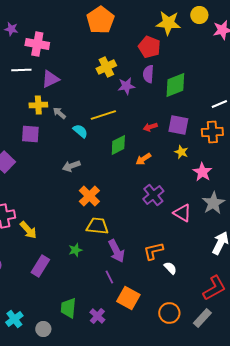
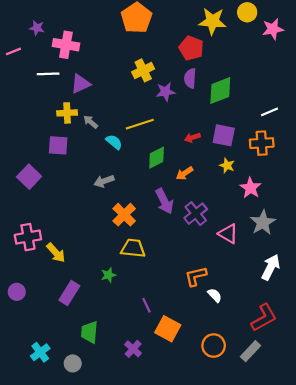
purple arrow: (116, 251) -> (164, 201), moved
green trapezoid: (68, 308) -> (89, 332), moved

